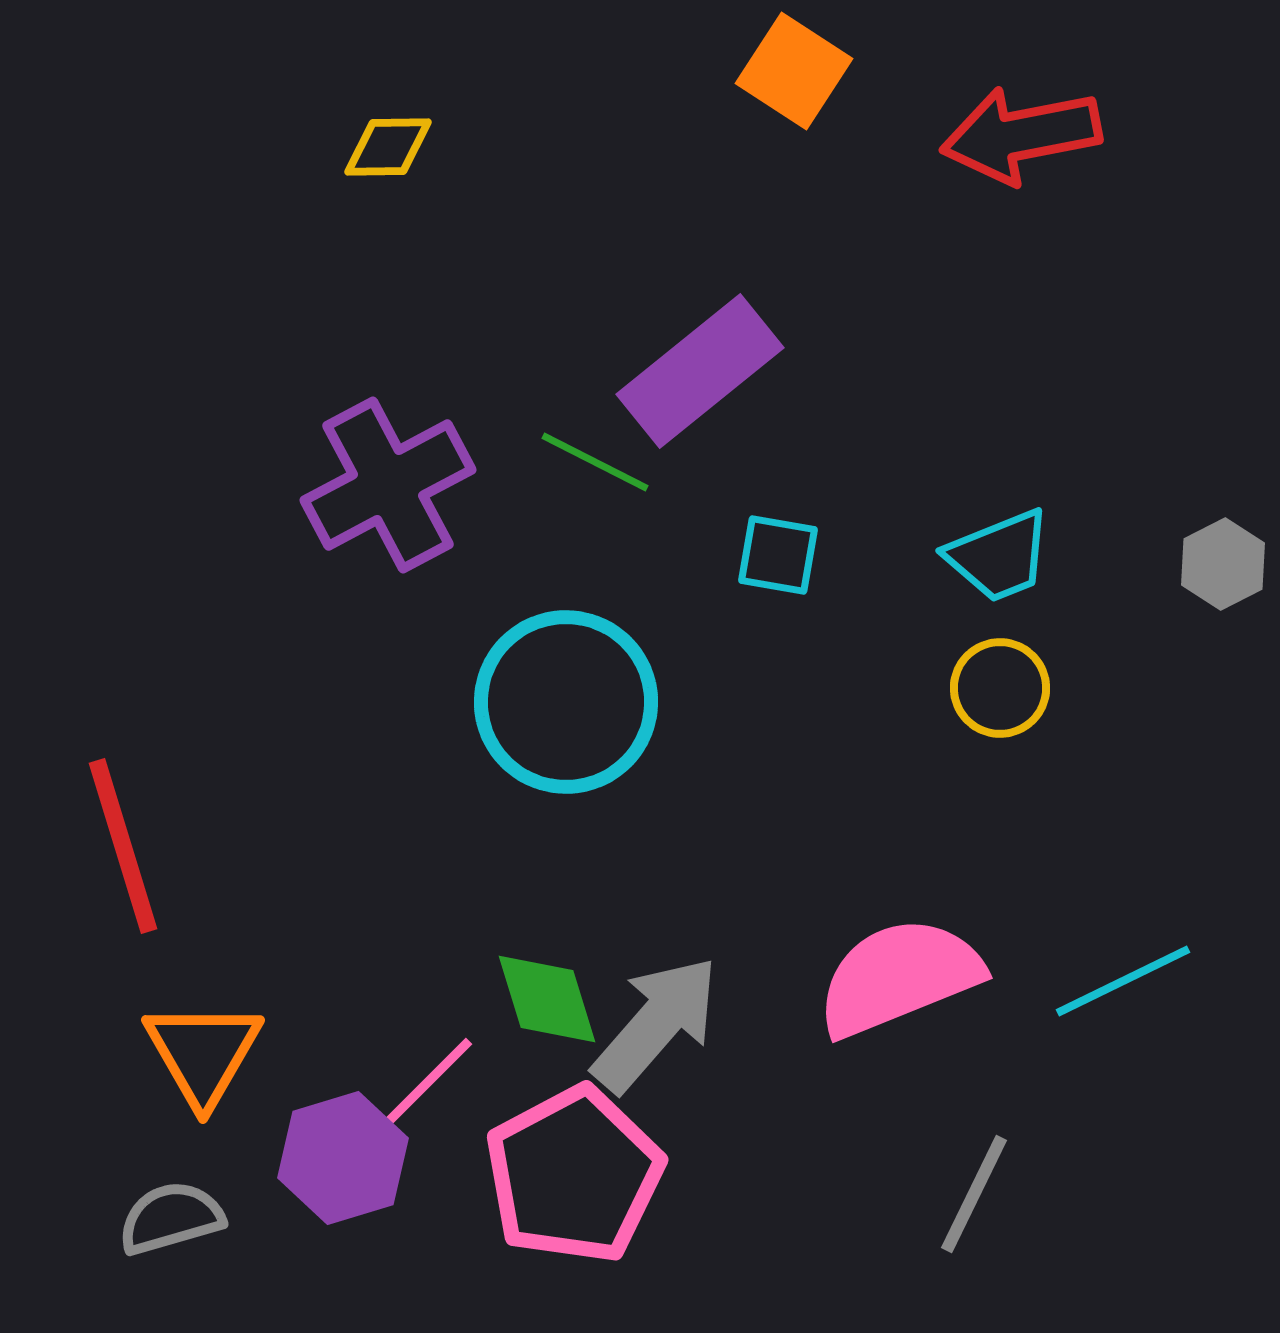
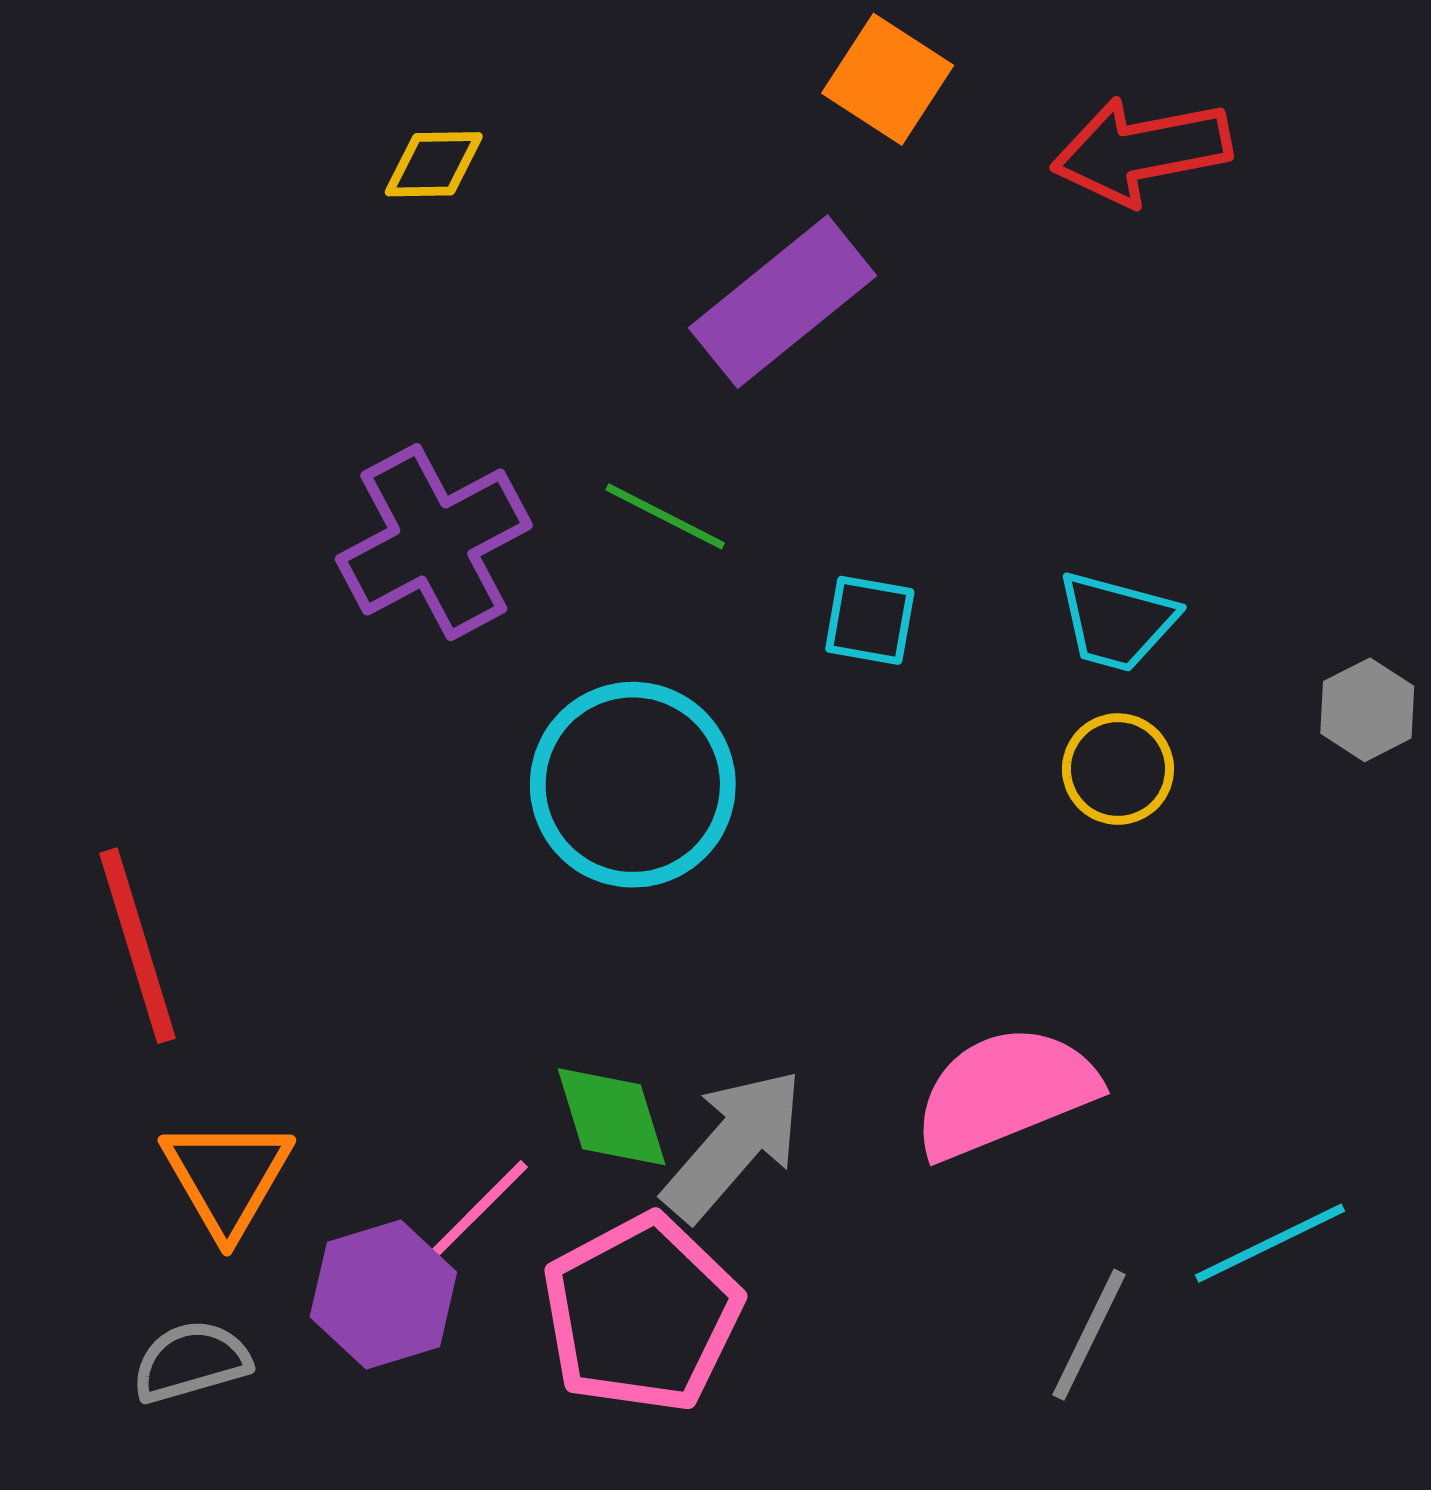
purple rectangle: (700, 371) -> (783, 302), moved
cyan trapezoid: (999, 556) -> (1117, 621), turned 37
gray hexagon: (1223, 564) -> (1367, 710), moved
cyan line: (1123, 981) -> (1270, 1243), moved

